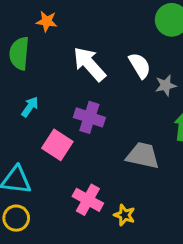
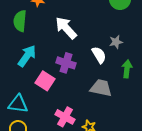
white semicircle: (140, 66) -> (99, 55), moved
cyan arrow: (30, 107) -> (27, 56), size x1.6

